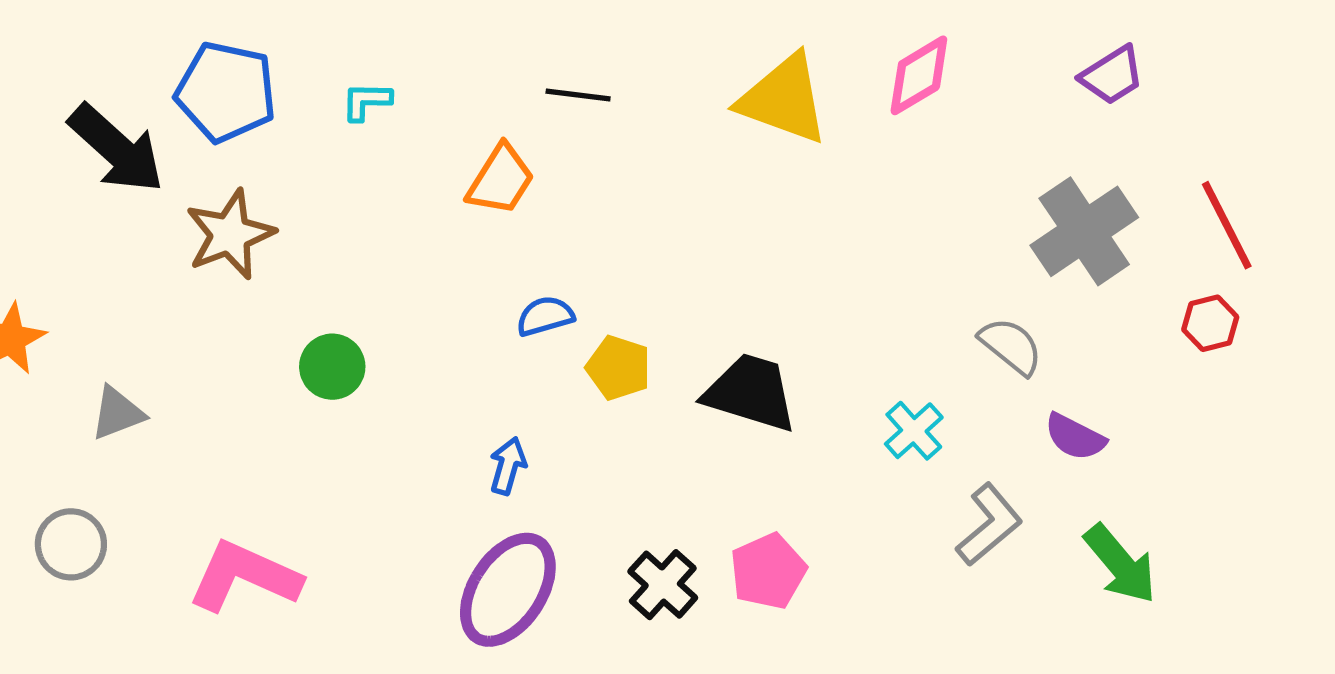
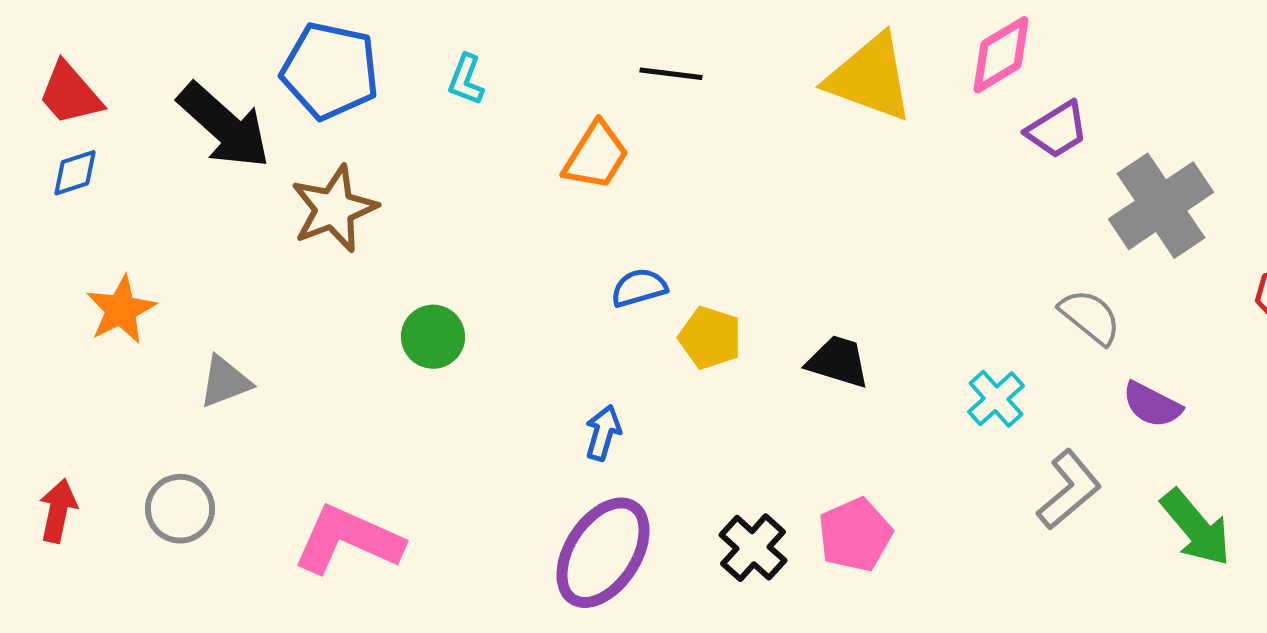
purple trapezoid: (1112, 75) -> (1057, 130), moved
cyan L-shape: (366, 101) -> (466, 80), turned -70
black trapezoid: (751, 392) -> (838, 362), size x0.7

